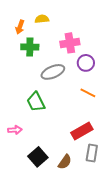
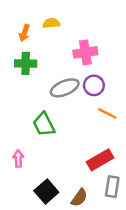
green cross: (30, 47) -> (26, 63), moved
purple circle: (86, 63) -> (94, 85), moved
pink arrow: (15, 130) -> (18, 159), turned -88

